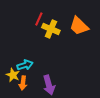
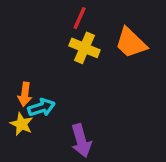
red line: (39, 19) -> (80, 18), moved
orange arrow: (23, 83) -> (25, 94), moved

